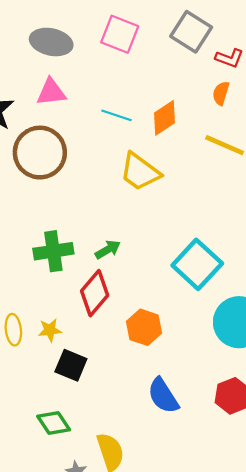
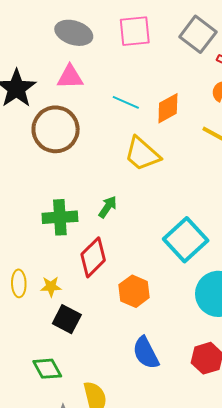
pink square: (120, 34) -> (135, 31), turned -32
green arrow: (108, 250) -> (108, 207), moved, turned -30

